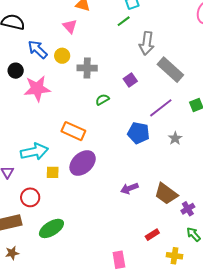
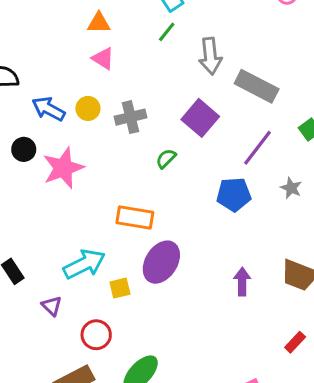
pink triangle: (70, 26) -> (103, 58), moved
purple square: (130, 80) -> (200, 118), size x1.6
purple arrow: (129, 188) -> (242, 282), turned 126

